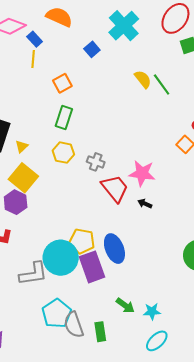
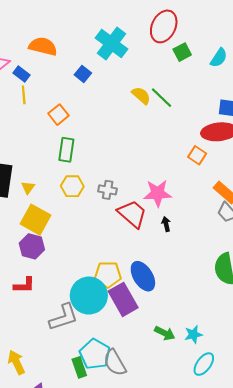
black arrow: (145, 204) -> (166, 224), turned 64
green rectangle: (100, 332) -> (79, 367), moved

